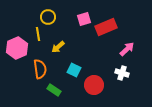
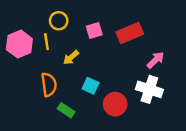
pink square: (84, 19) -> (94, 31), moved
pink hexagon: (17, 48) -> (19, 44), moved
white cross: (122, 73) -> (149, 89), size x1.5

